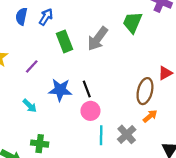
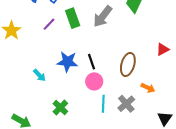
purple line: (32, 66) -> (49, 24), moved
brown ellipse: (145, 91) -> (128, 64), moved
orange arrow: (150, 116) -> (148, 88), turned 64
green cross: (40, 144) -> (60, 108), moved, turned 35

